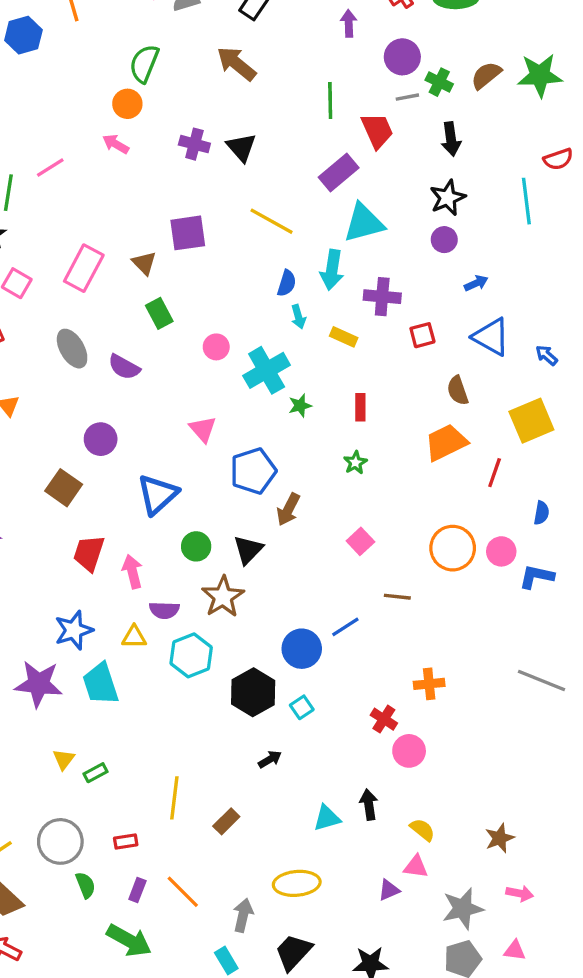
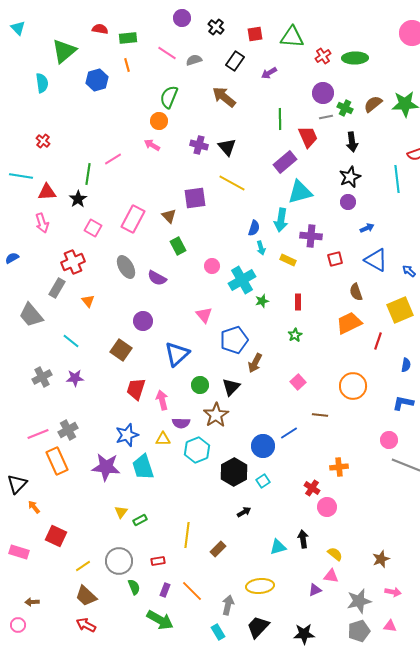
purple arrow: (349, 23) -> (269, 73), moved, turned -119
yellow line: (272, 221) -> (232, 183), moved
pink circle: (501, 551) -> (389, 440), moved

